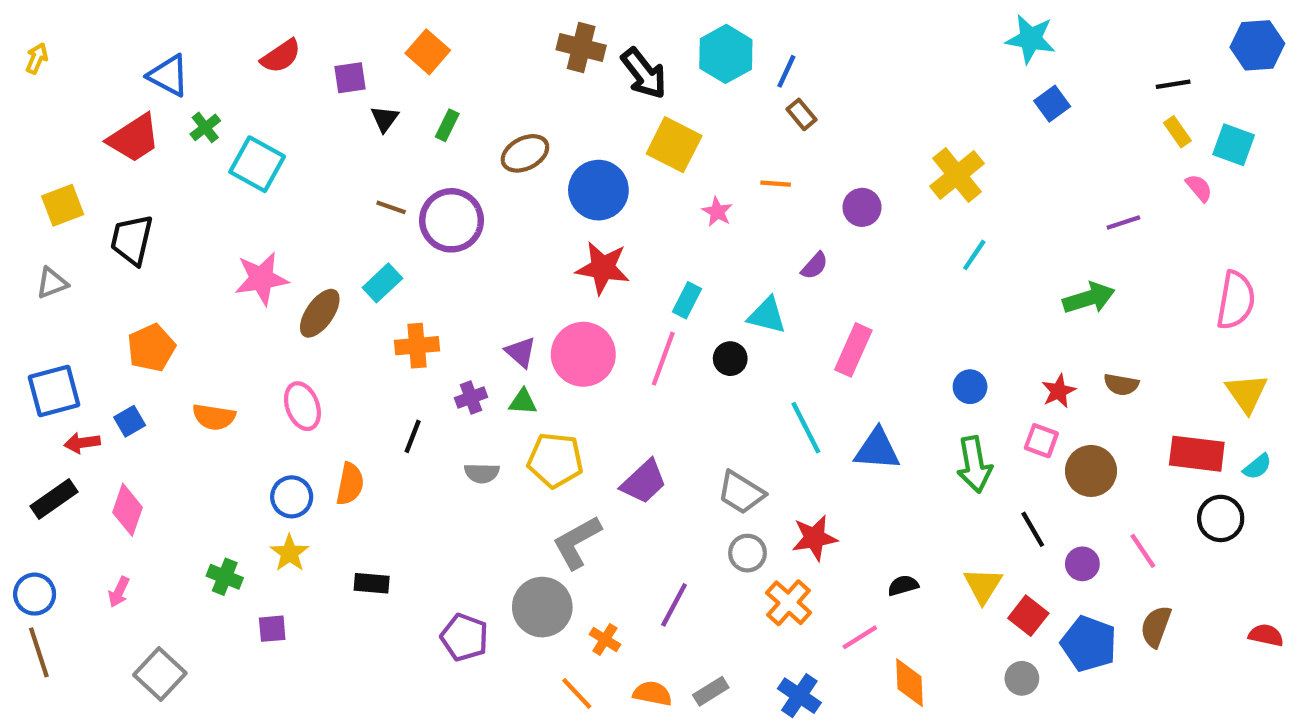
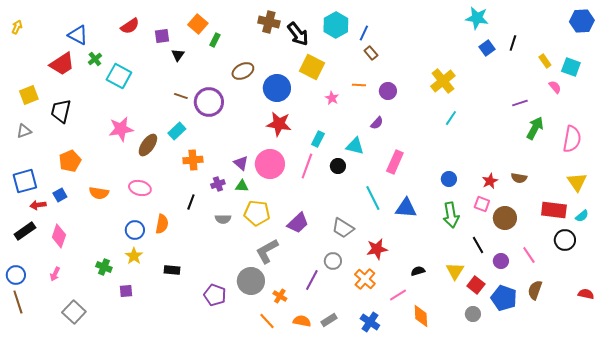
black line: (1173, 84) -> (513, 43), moved, turned -63
green rectangle: (447, 125) -> (215, 40), moved
purple circle: (862, 207) -> (388, 91), moved
green arrow: (1089, 298) -> (535, 128), moved, turned -45
pink ellipse: (302, 406) -> (140, 188), turned -55
gray circle: (748, 553) -> (333, 261), moved

